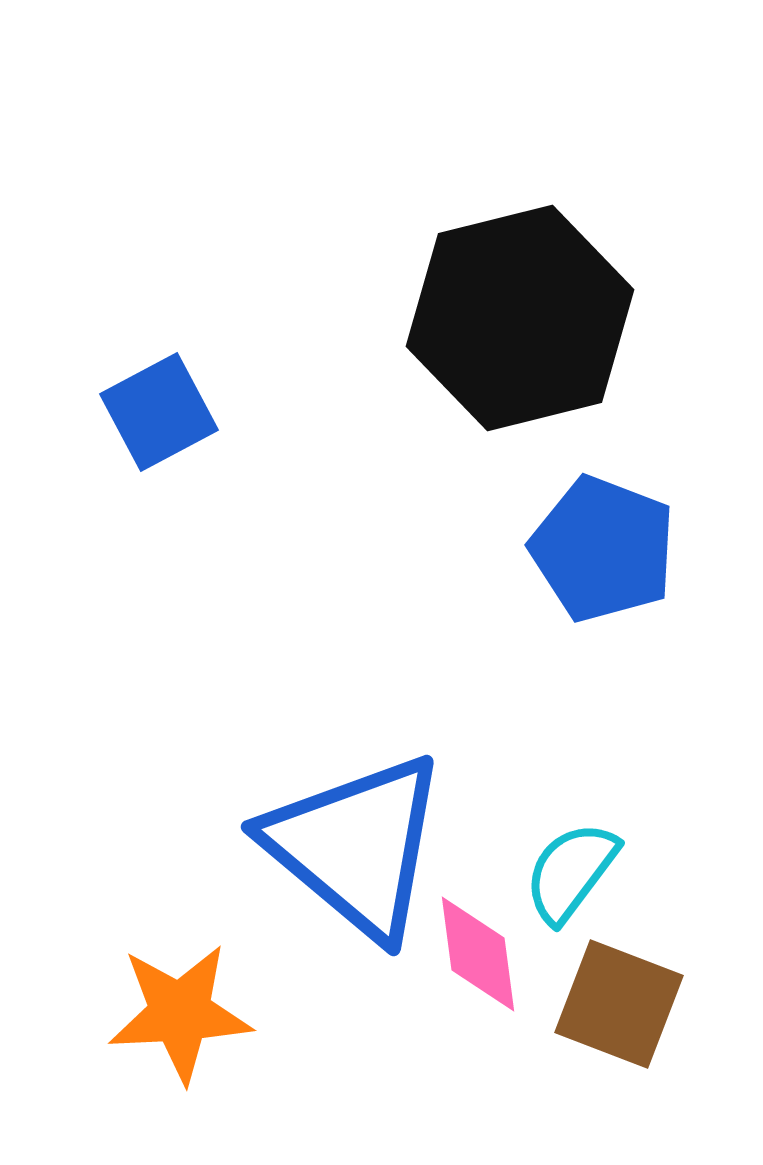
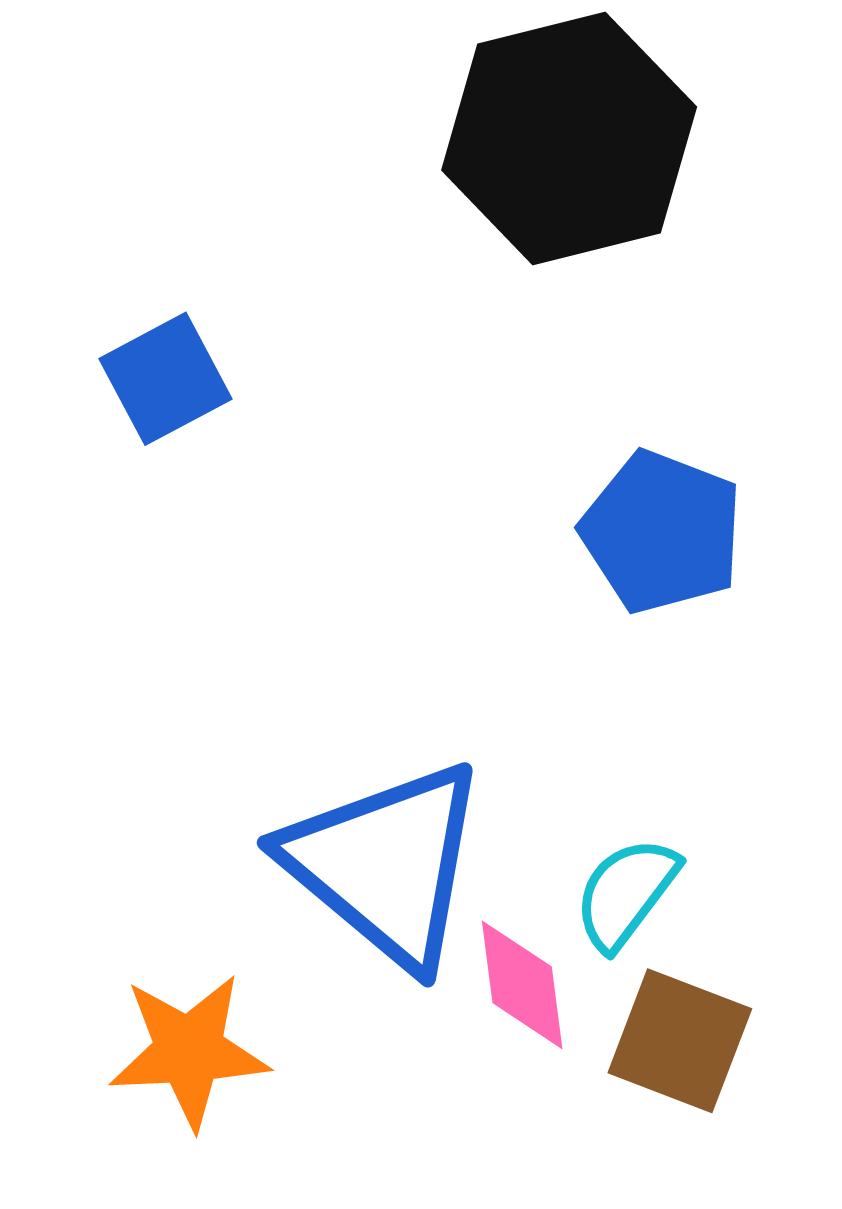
black hexagon: (520, 318) -> (569, 138), moved

